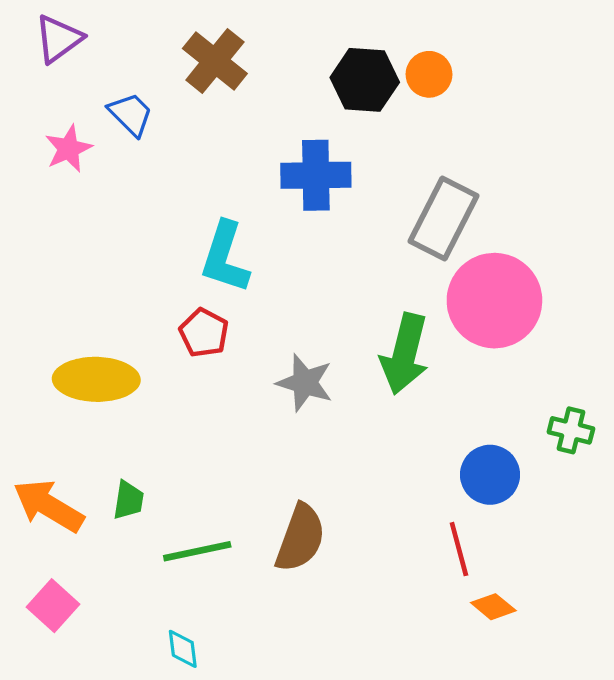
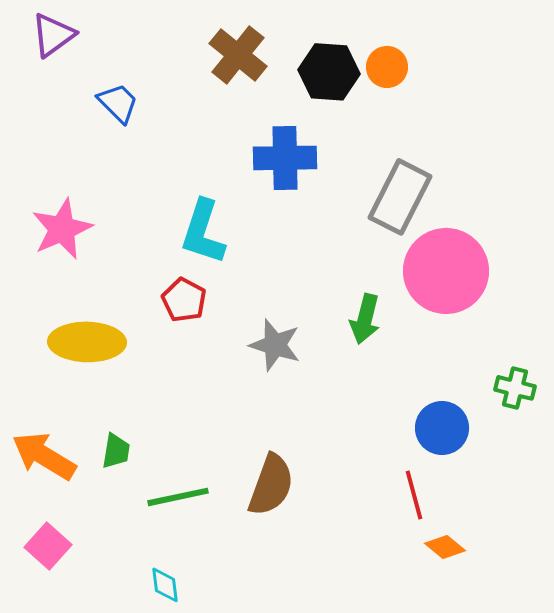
brown cross: (215, 61) -> (238, 55), moved
pink star: (69, 149) -> (62, 229), moved, size x1.4
green arrow: (405, 354) -> (365, 319), size x0.7

